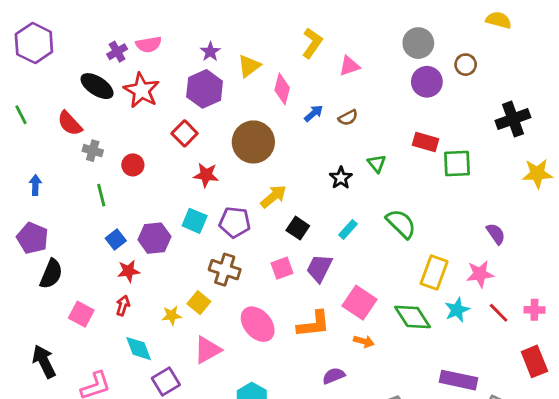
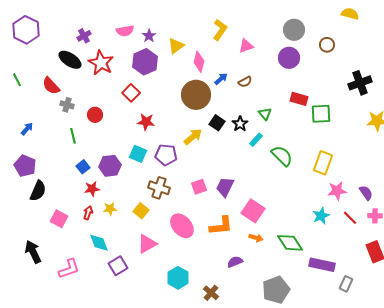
pink semicircle: (149, 44) -> (125, 31), moved
purple circle: (427, 82) -> (289, 58), moved
brown circle: (253, 142) -> (196, 95), moved
blue arrow: (35, 185) -> (27, 129), turned 40
black square: (298, 228) -> (217, 123), moved
cyan rectangle: (348, 229) -> (256, 140), moved
purple semicircle: (496, 234) -> (366, 193), moved
yellow rectangle: (434, 273) -> (323, 163), moved
yellow star: (172, 316) -> (110, 209), moved
green diamond: (413, 317) -> (290, 243), moved

